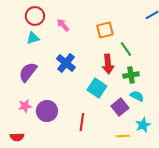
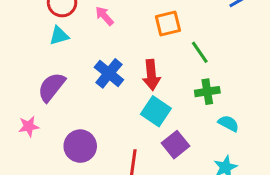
red arrow: (108, 64) -> (151, 75), moved
cyan semicircle: (137, 96) -> (228, 123), moved
pink star: (25, 106) -> (29, 126), moved
purple square: (120, 107) -> (176, 145), moved

